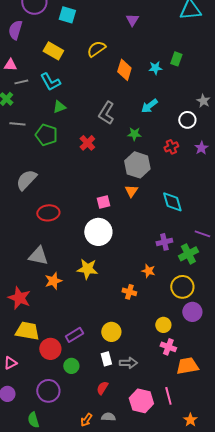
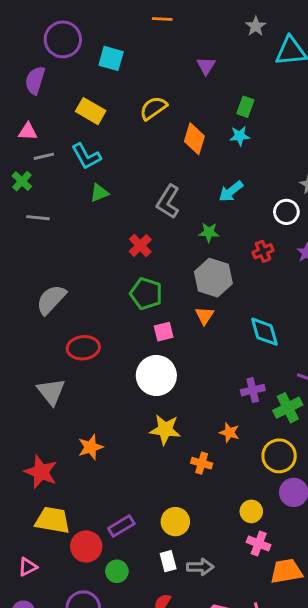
green rectangle: (176, 59) -> (245, 107), moved
green pentagon: (46, 135) -> (146, 294), moved
gray triangle: (38, 256) -> (51, 392), moved, turned 40
yellow star: (87, 269) -> (165, 430), moved

